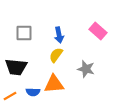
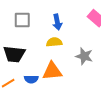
yellow semicircle: (56, 55) -> (54, 42), turned 49

